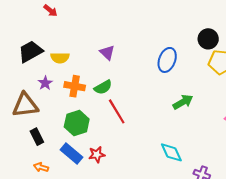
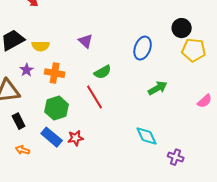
green semicircle: (103, 87) -> (103, 72), moved

